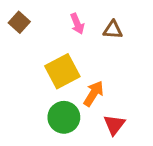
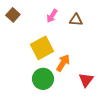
pink arrow: (77, 24) -> (52, 16), turned 56
red triangle: (114, 125) -> (86, 80), moved

